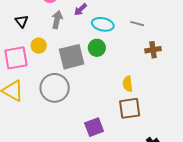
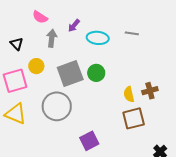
green circle: (97, 48) -> (96, 73), moved
brown cross: (153, 50) -> (150, 91), moved
purple square: (94, 127) -> (89, 141), moved

